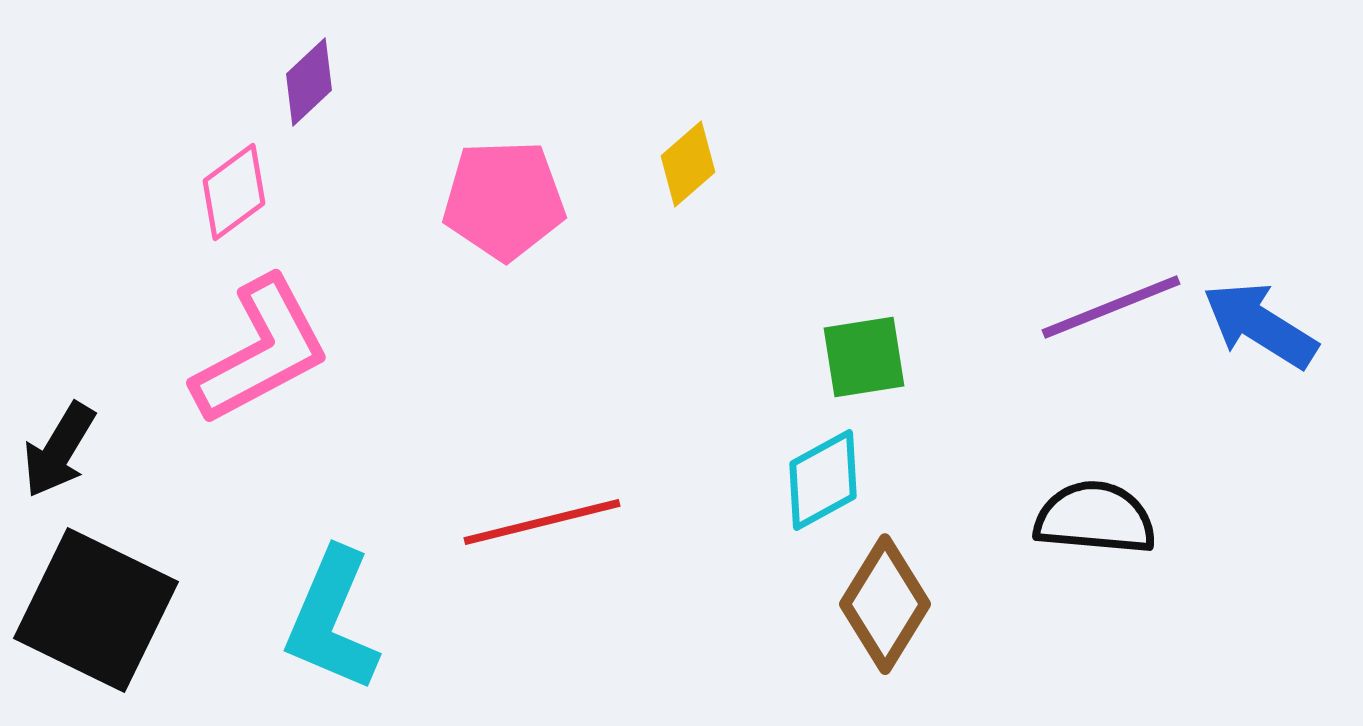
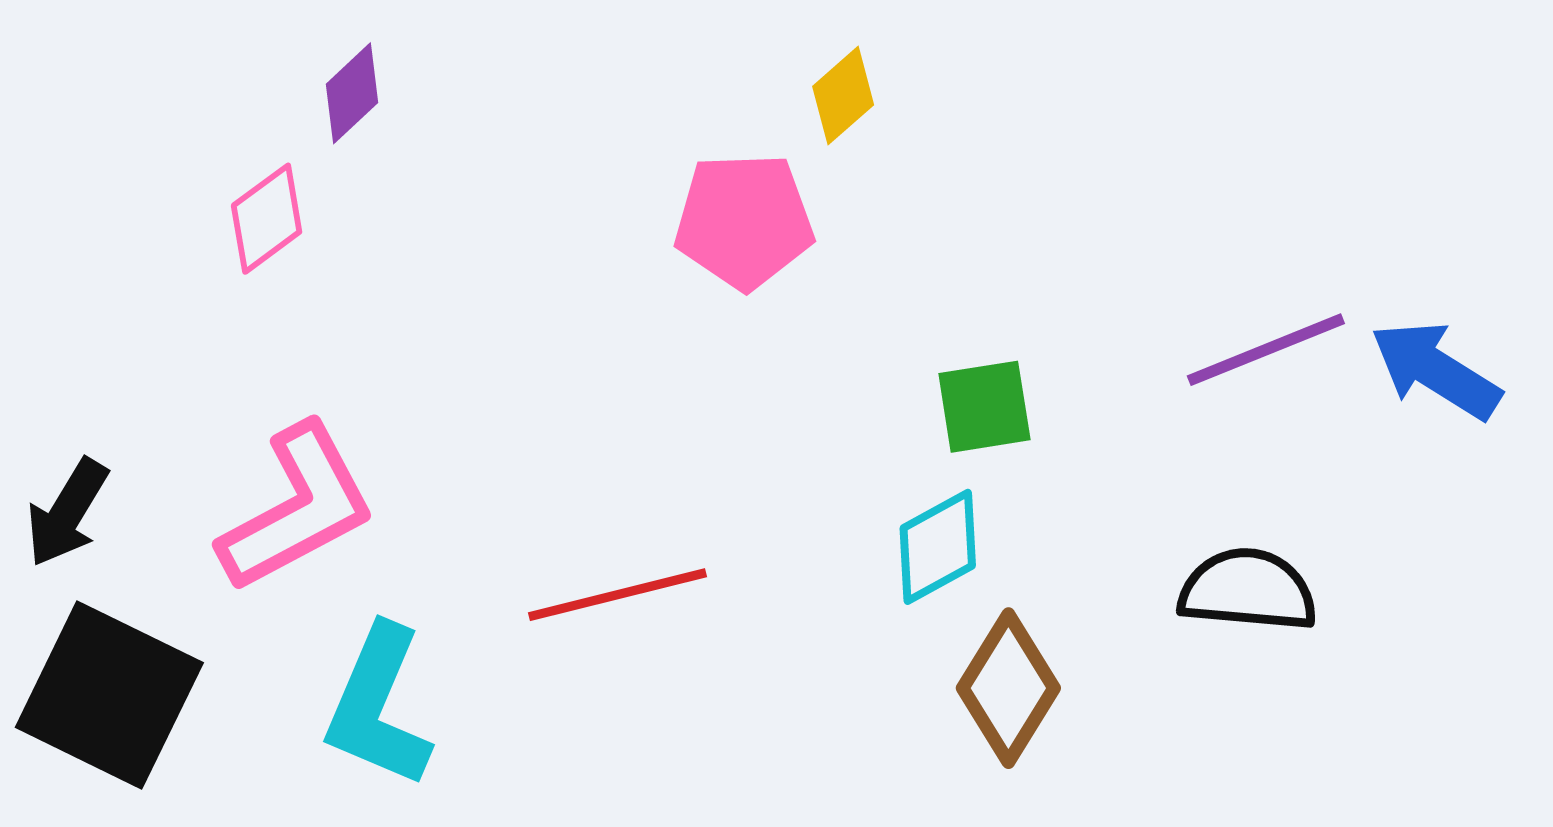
yellow diamond: (688, 164) -> (843, 96), moved
pink pentagon: (504, 200) -> (744, 221), moved
pink L-shape: (261, 351) -> (297, 508), moved

